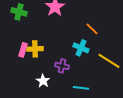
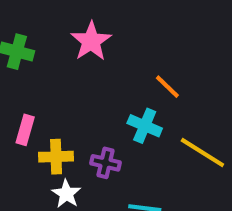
yellow cross: (35, 49) -> (56, 157), moved

